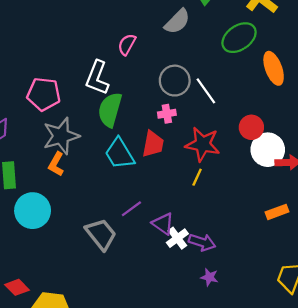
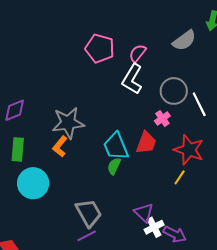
white L-shape: (97, 78) -> (132, 79), moved
pink pentagon: (44, 94) -> (100, 48), moved
green semicircle: (110, 110) -> (114, 166), moved, size x0.6
pink cross: (167, 114) -> (162, 118), turned -35
purple line: (131, 209) -> (87, 236), moved

